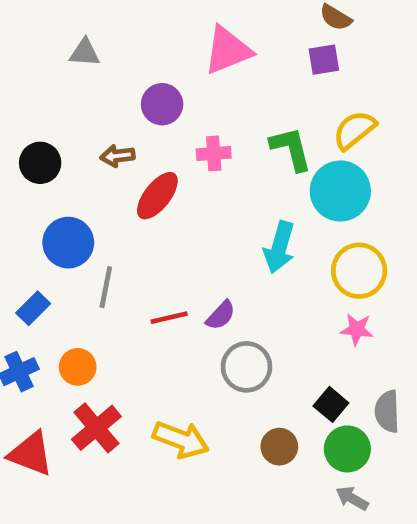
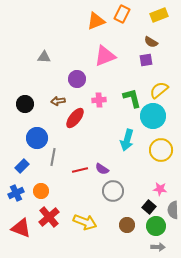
purple semicircle: (221, 315) -> (102, 169), turned 80
pink star: (357, 329) -> (160, 189), moved
gray arrow: (352, 498) -> (158, 247), turned 152

